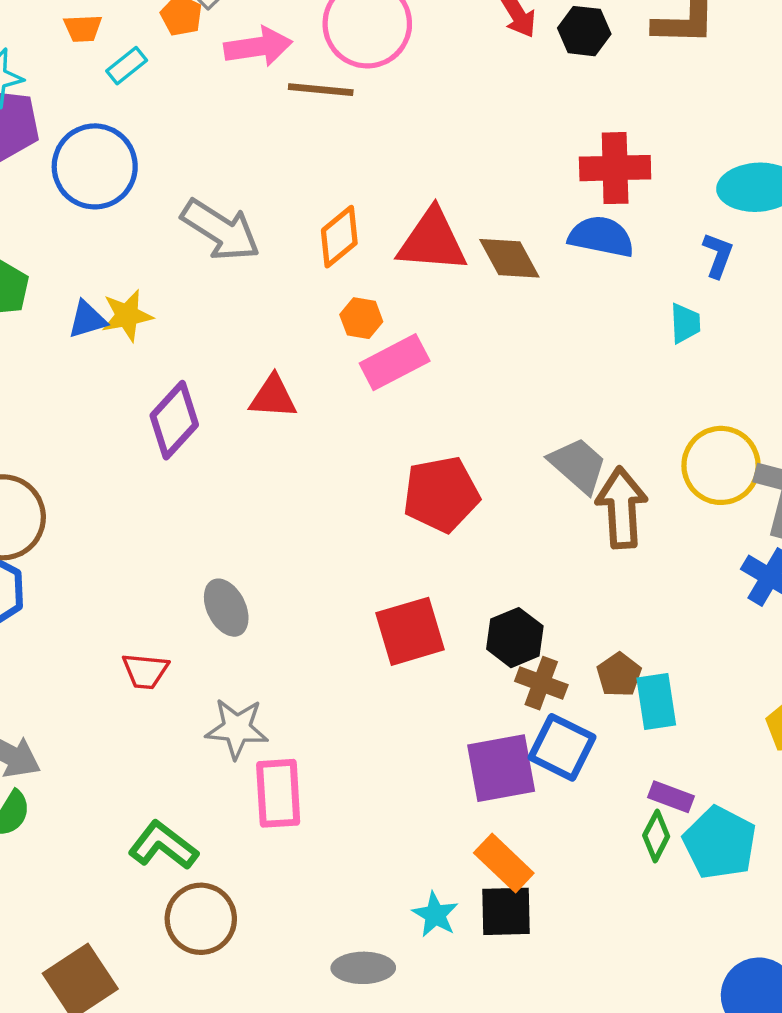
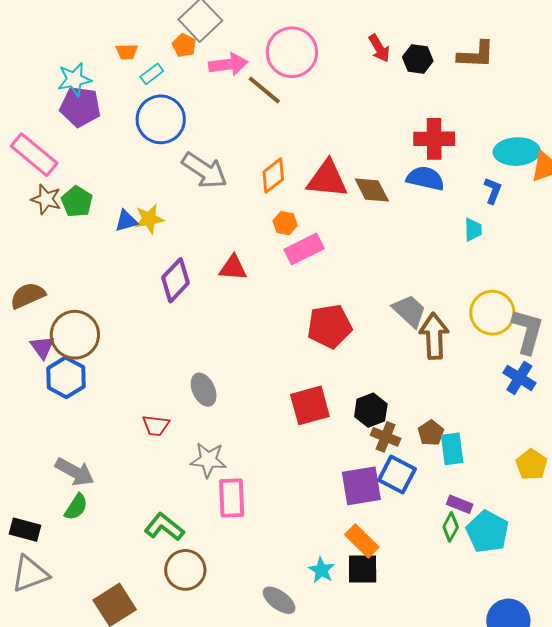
brown line: (321, 90) -> (264, 90), turned 33
blue circle: (95, 166) -> (161, 119), moved
gray ellipse: (363, 968) -> (279, 600), turned 36

